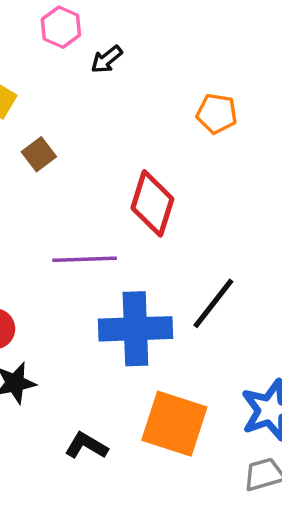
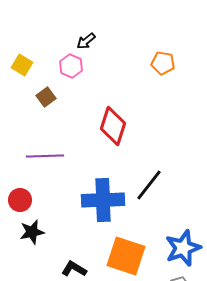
pink hexagon: (61, 27) -> (71, 66), moved
orange pentagon: (217, 114) -> (163, 63), moved
purple line: (85, 259) -> (45, 156), moved

